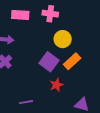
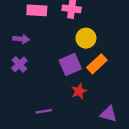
purple square: (49, 62) -> (70, 64), turned 30

